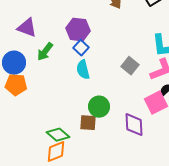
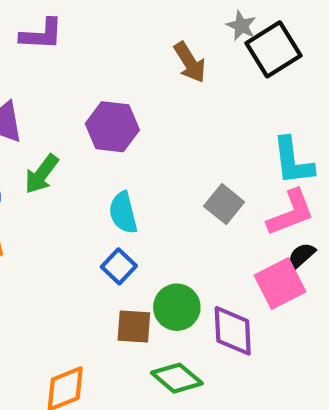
blue square: (81, 48) -> (119, 266), moved
green circle: (99, 107) -> (177, 307), moved
green diamond: (58, 135) -> (177, 378), moved

